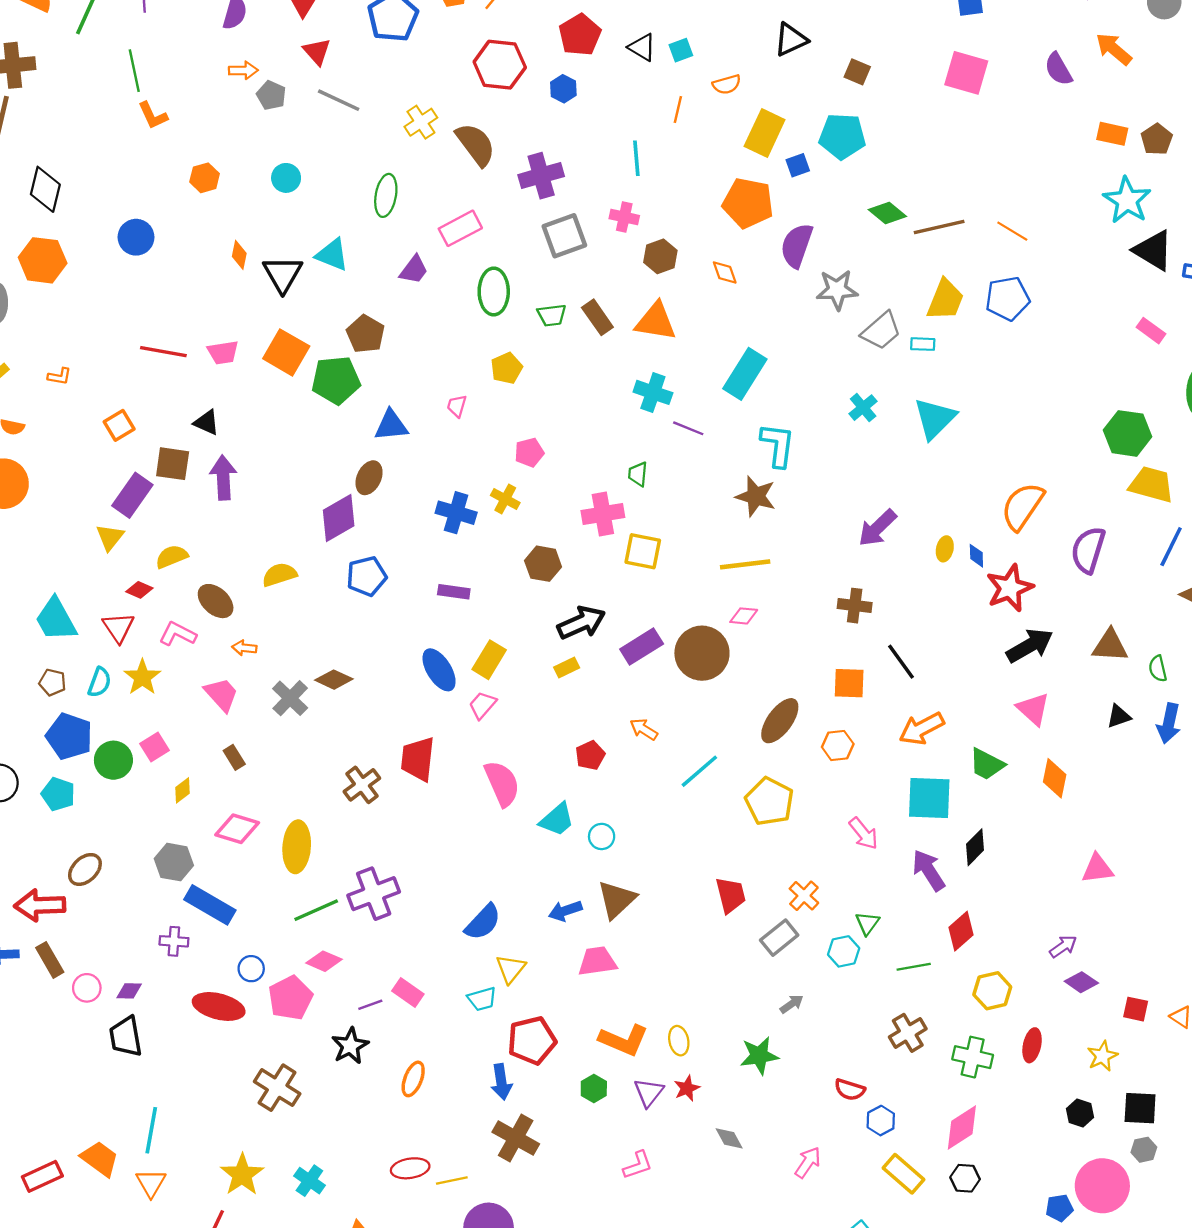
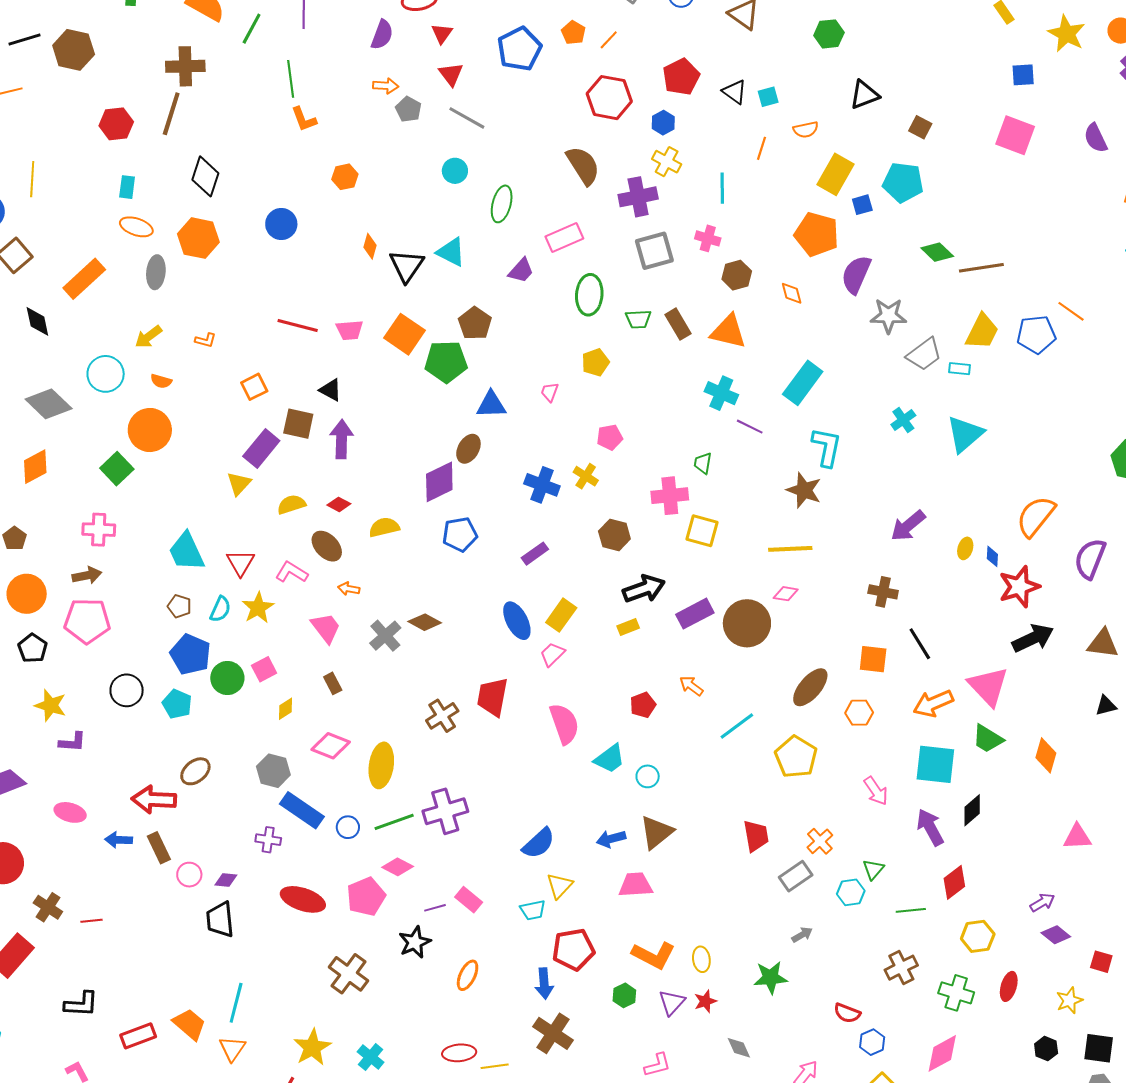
yellow cross: (421, 122) -> (667, 162), moved, turned -32
cyan circle: (286, 178) -> (455, 171), moved
orange line: (1012, 231) -> (1071, 311), moved
red diamond: (139, 590) -> (339, 504), moved
purple rectangle: (454, 592) -> (535, 554), turned -48
pink triangle: (1033, 709) -> (988, 686), moved, size x1.4
blue circle: (251, 969) -> (348, 827), moved

